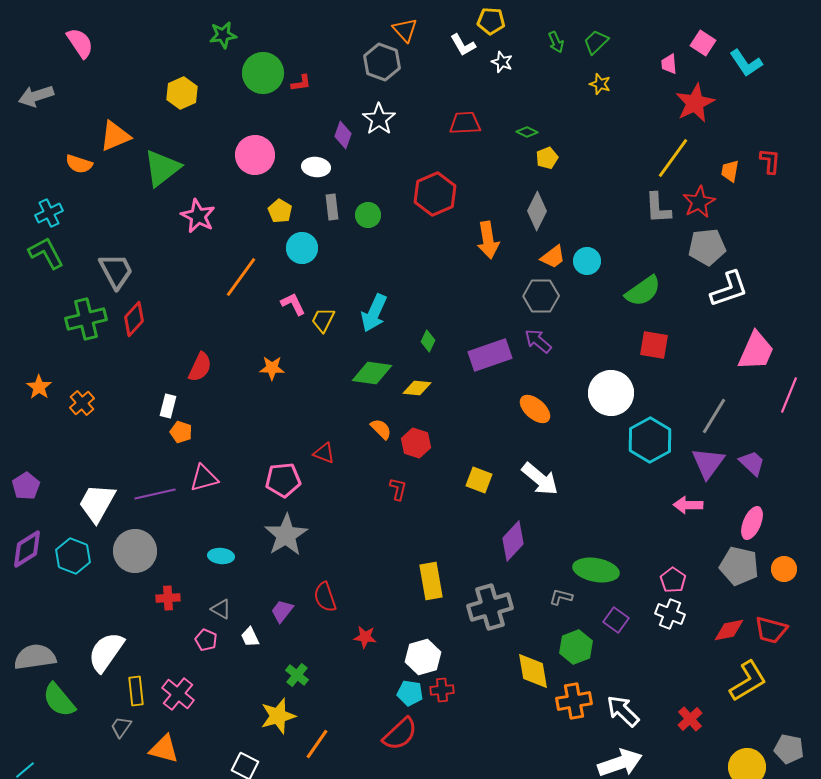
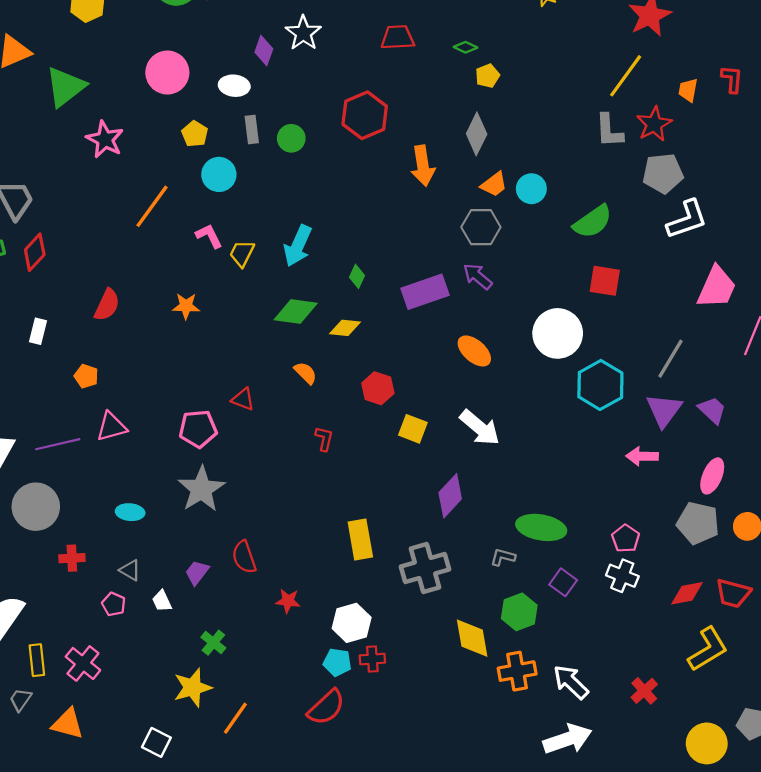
white rectangle: (168, 406) -> (38, 331), moved
red hexagon: (416, 443) -> (378, 388), moved

